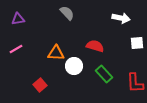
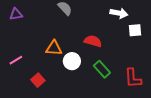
white square: (137, 43) -> (135, 30), moved
pink line: (16, 49) -> (16, 60), moved

